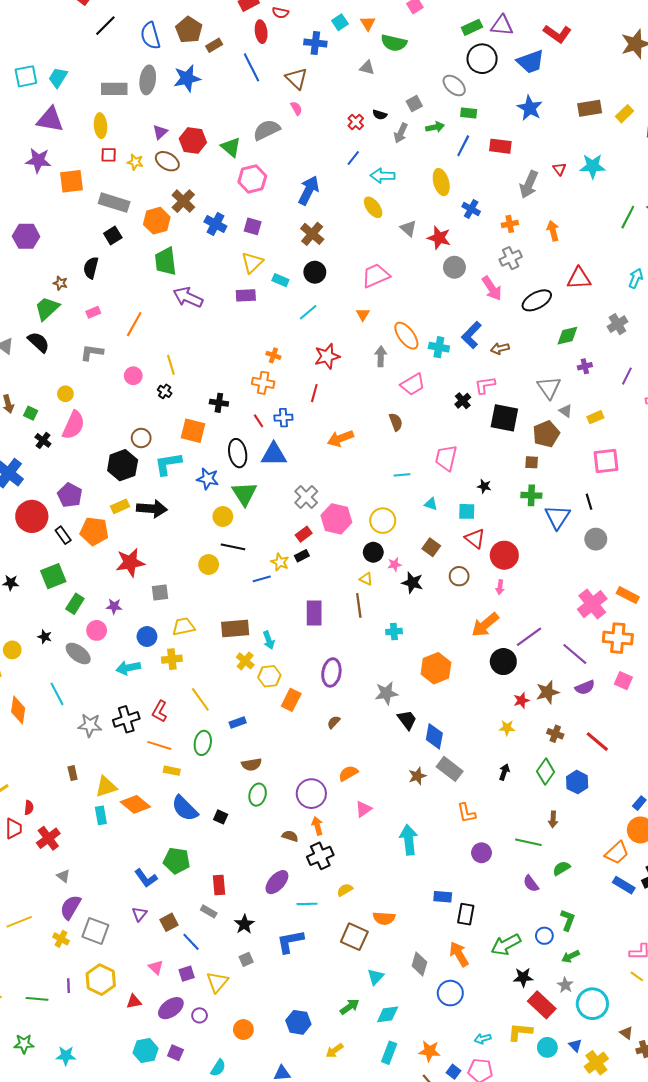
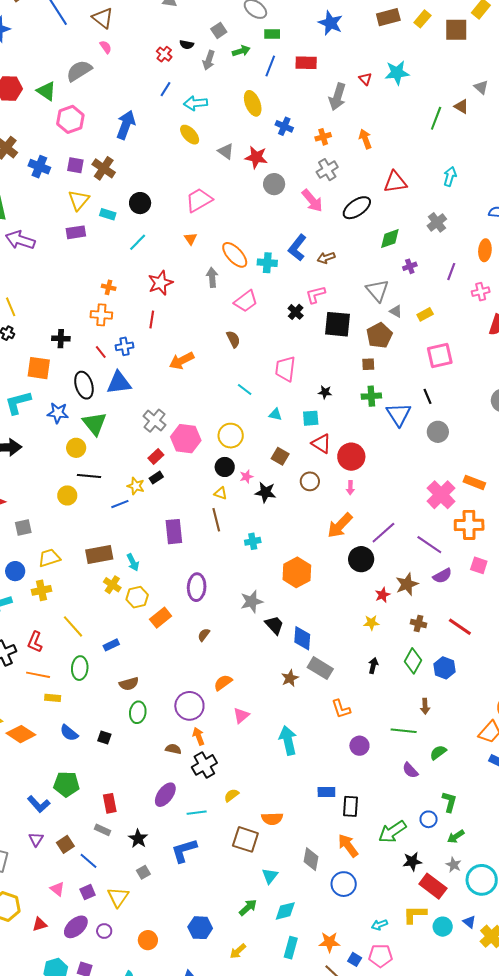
brown cross: (312, 234) -> (104, 168), moved
cyan line: (402, 475) -> (245, 390), turned 49
orange rectangle: (291, 700) -> (161, 618), turned 30
blue semicircle: (185, 808) -> (69, 733), size x0.7

